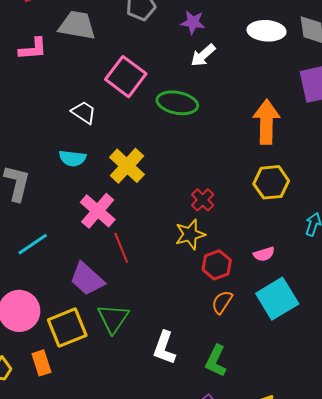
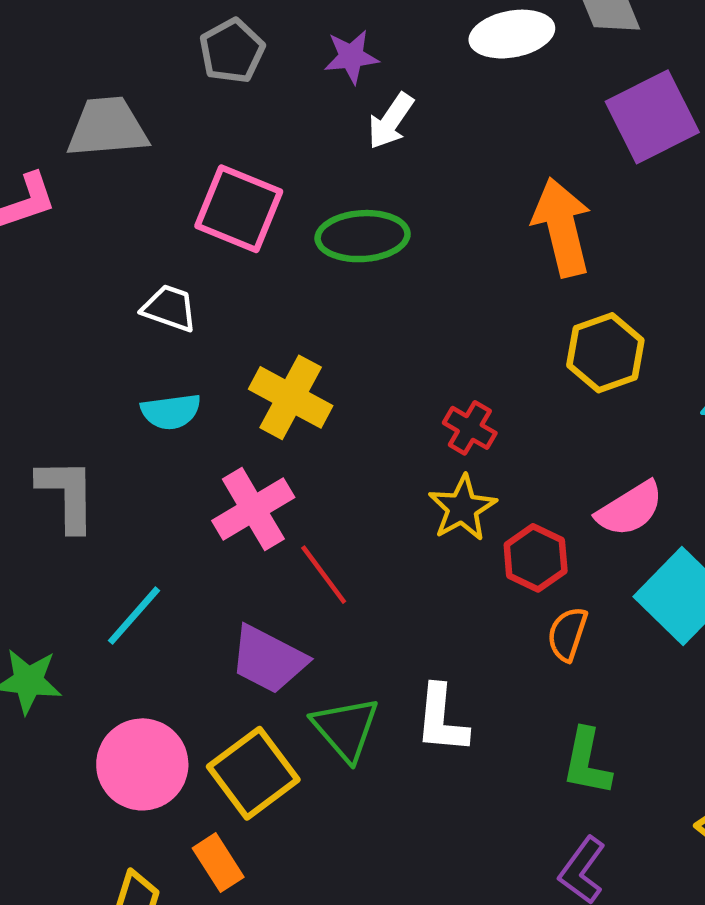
pink cross: (98, 211) -> (253, 509), turned 33
pink semicircle: (264, 254) -> (630, 509), size x1.5
white L-shape: (164, 348) -> (442, 719), moved

